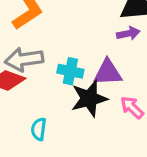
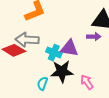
purple triangle: (108, 73) -> (69, 48), moved
cyan semicircle: (39, 129) -> (43, 84), moved

